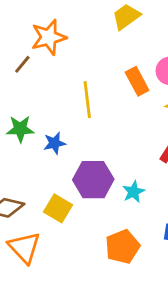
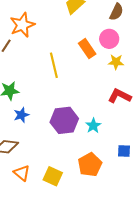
blue star: (54, 143) -> (21, 115), moved
yellow square: (58, 208) -> (53, 176), moved
orange triangle: (24, 248) -> (22, 173), size x0.7

